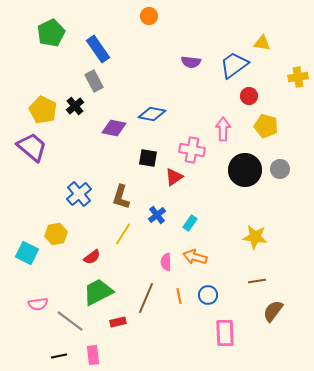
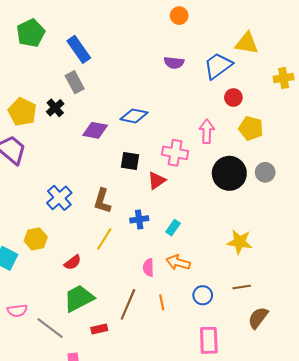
orange circle: (149, 16) -> (179, 16), moved
yellow triangle: (262, 43) -> (247, 43), size x1.4
blue cross: (157, 215) -> (139, 219), turned 30
blue circle: (208, 295) -> (203, 295), moved

